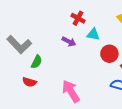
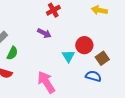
red cross: (78, 18) -> (53, 10), turned 32
cyan triangle: (93, 34) -> (68, 56), moved, turned 48

